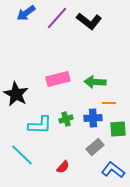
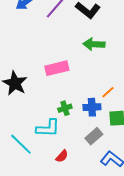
green arrow: (95, 82) -> (94, 44), moved
orange line: (109, 103) -> (108, 92), turned -40
cyan L-shape: (40, 125) -> (48, 128), moved

